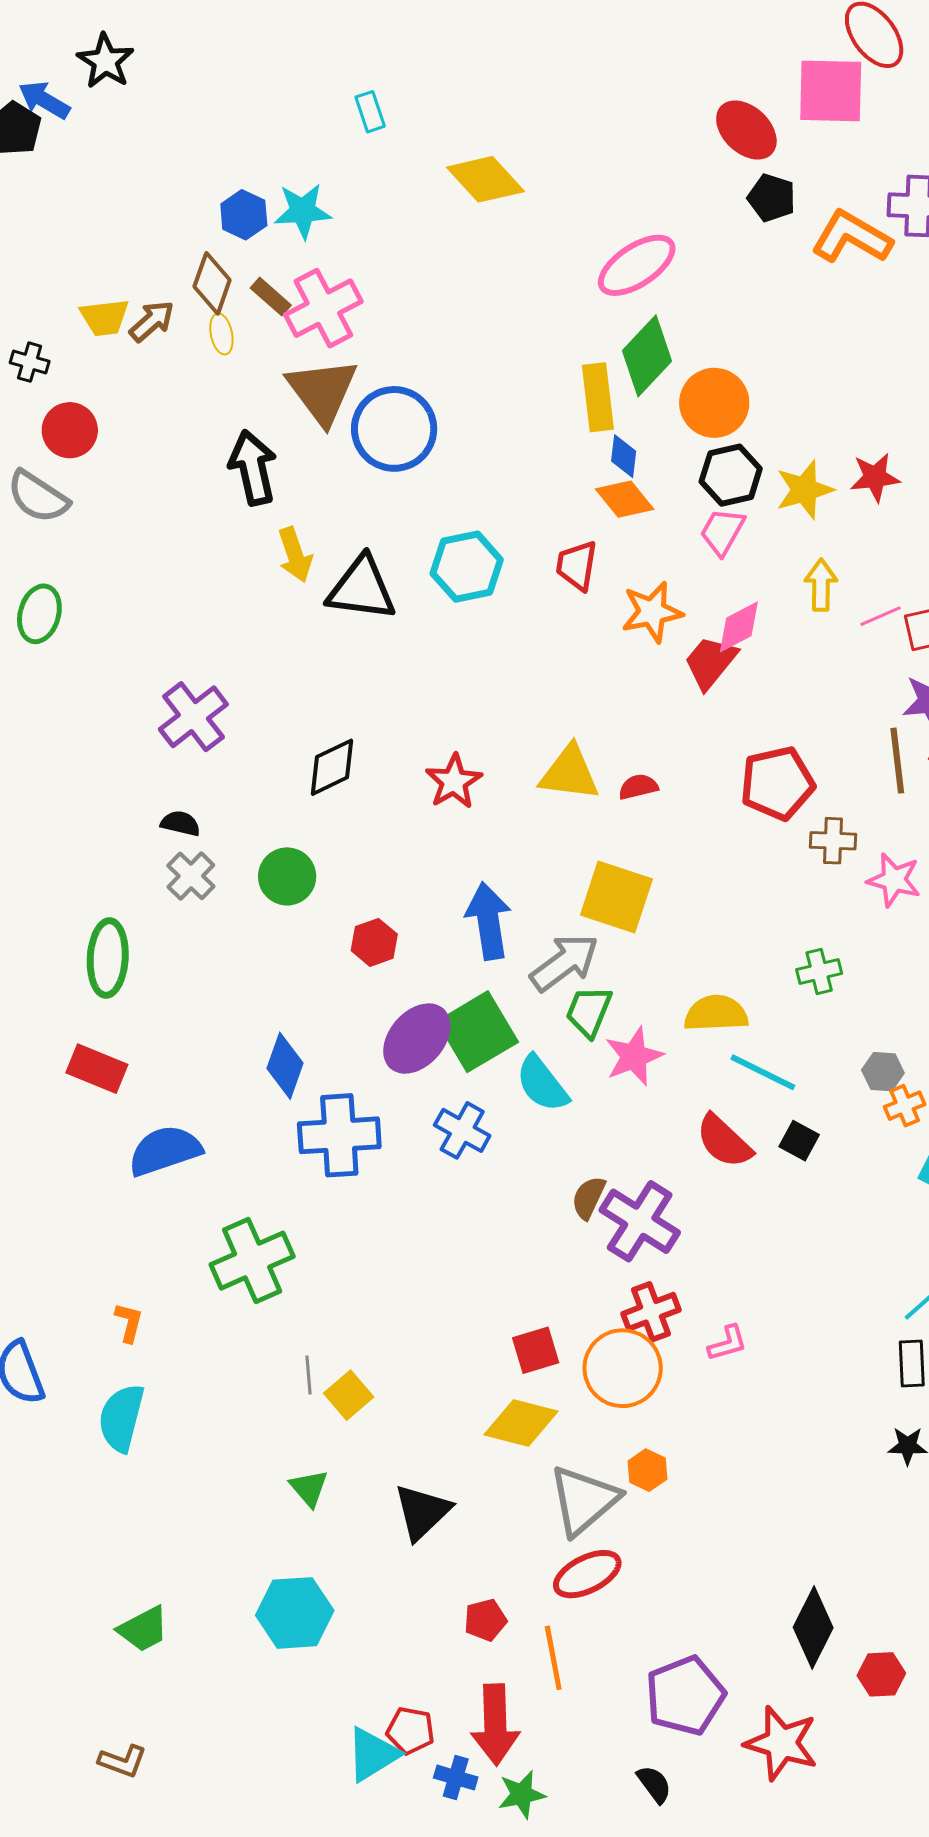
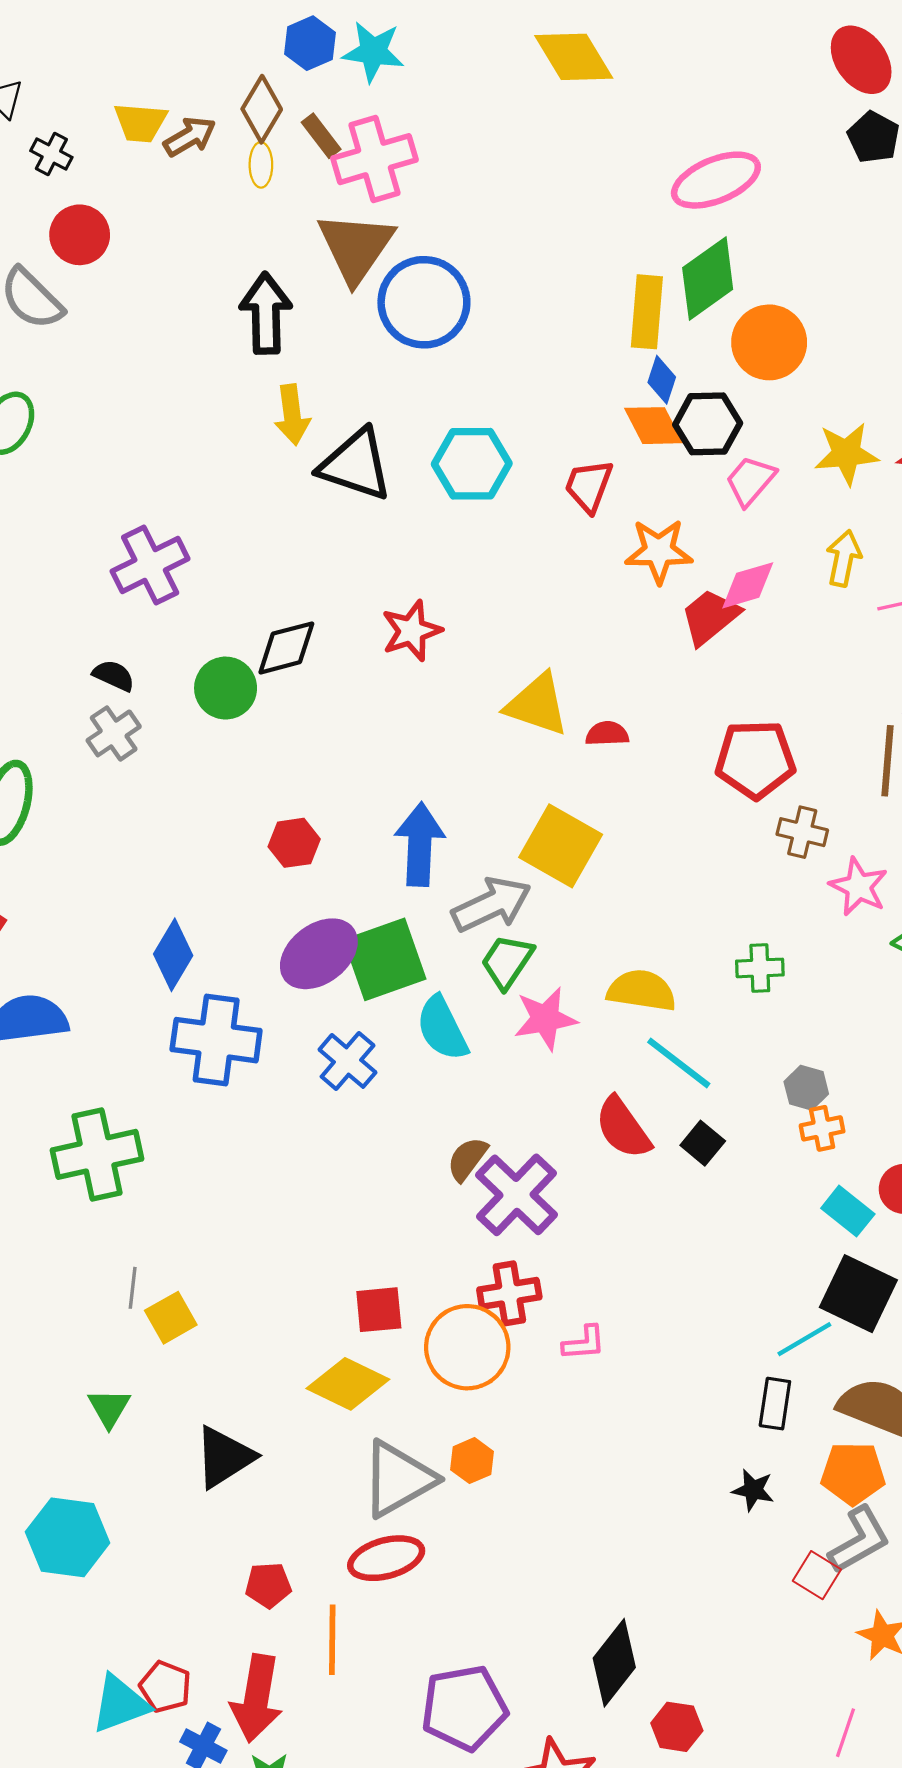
black hexagon: (731, 475) -> (708, 424), moved
red star: (454, 781) -> (411, 631), moved
green circle: (287, 876) -> (226, 688), moved

